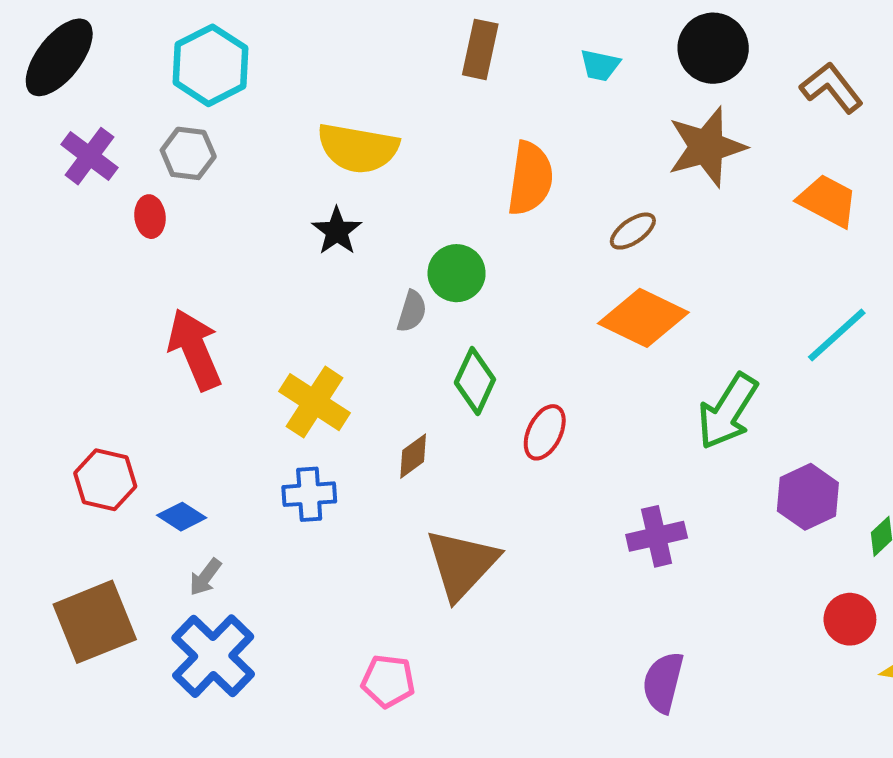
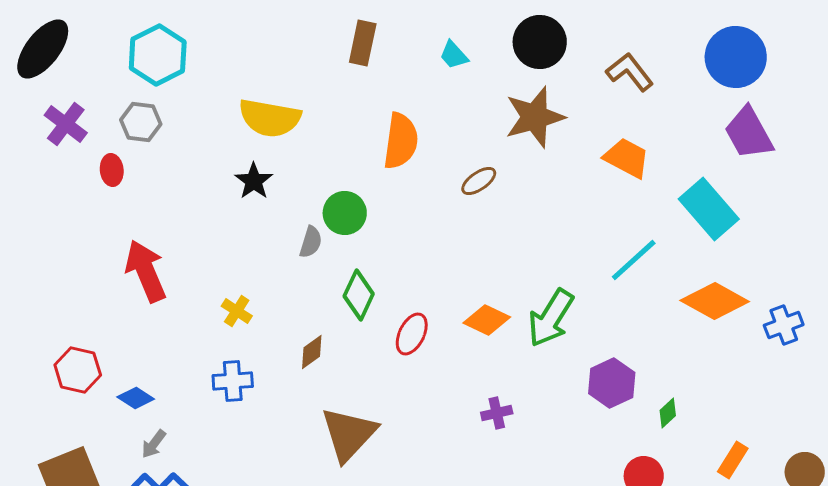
cyan trapezoid: (600, 65) -> (454, 55), turned 36
orange diamond: (643, 318) -> (487, 320), moved, size x0.7
yellow cross: (314, 402) -> (237, 311), size x0.6
purple cross: (657, 536) -> (497, 413), size x0.7

